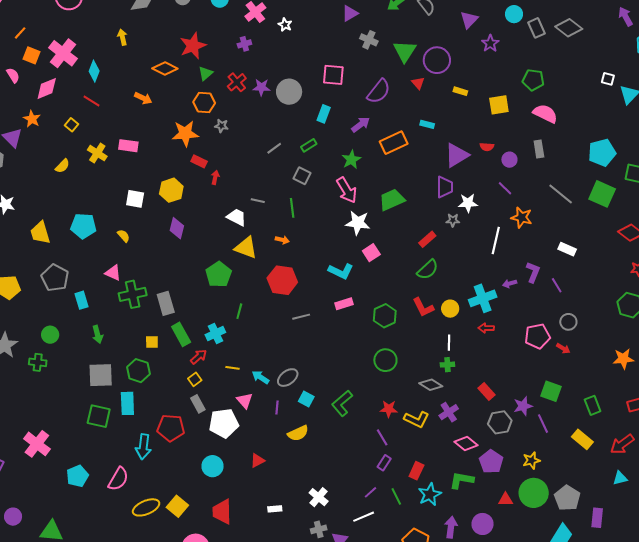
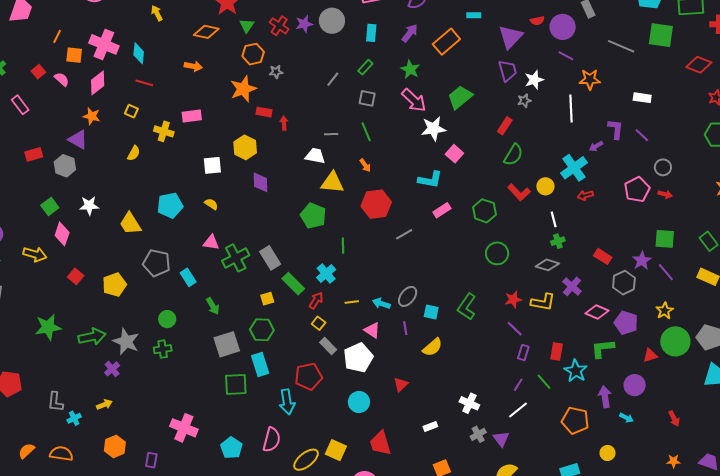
purple circle: (509, 160) -> (563, 27), size x1.6
orange arrow: (282, 240) -> (365, 165), turned 56

